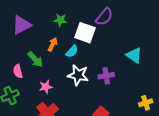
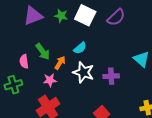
green star: (60, 20) -> (61, 16), moved
white square: (85, 33) -> (85, 15), moved
orange arrow: (53, 44) -> (60, 63), moved

